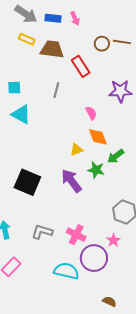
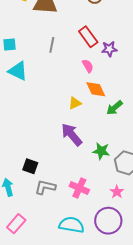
red rectangle: (81, 66) -> (88, 37), moved
purple star: (120, 91) -> (109, 49), moved, size x0.7
green star: (96, 170) -> (101, 151), moved
black square: (27, 182) -> (30, 166), moved, size x0.6
purple circle: (94, 258) -> (108, 221), moved

